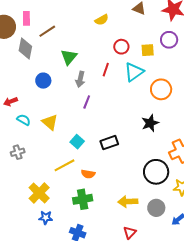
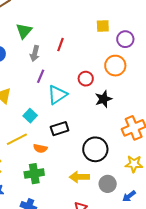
purple circle: (169, 40) -> (125, 39), moved
red circle: (121, 47) -> (86, 79), moved
cyan triangle: (134, 72) -> (57, 95), moved
black rectangle: (109, 143) -> (60, 129), moved
black circle: (156, 172) -> (95, 149), moved

